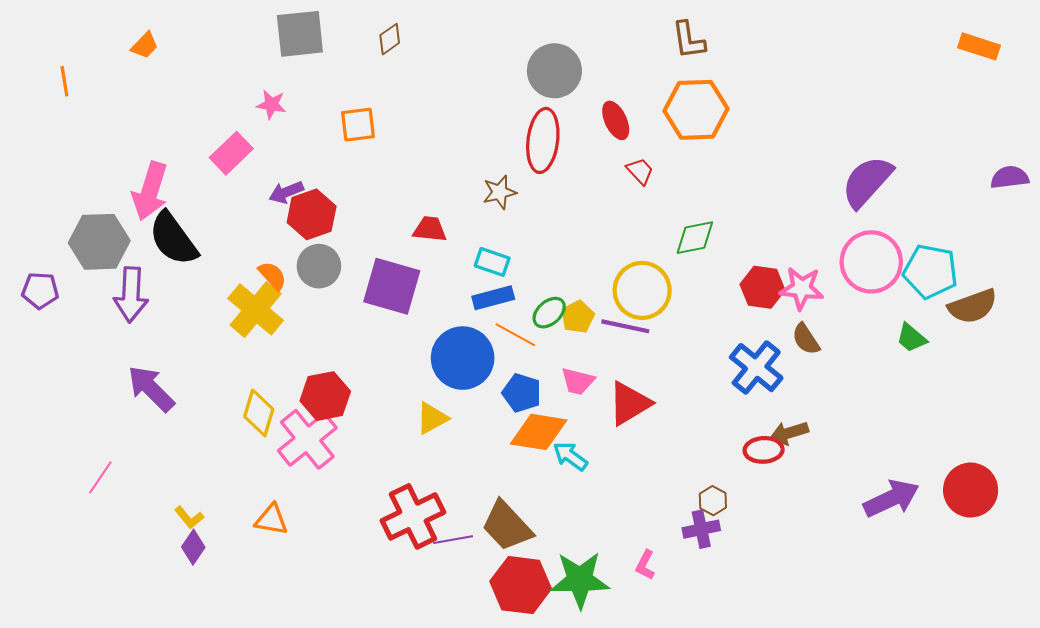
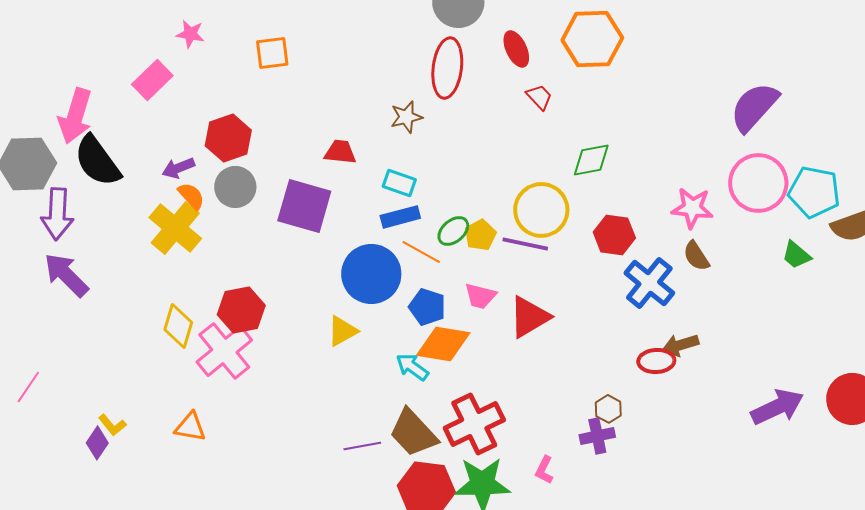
purple arrow: (286, 192) -> (178, 168), moved
red hexagon: (763, 287) -> (614, 235), moved
purple arrow: (151, 389) -> (66, 275), moved
cyan arrow: (570, 456) -> (412, 367), moved
red cross: (413, 516) -> (474, 424), moved
purple diamond: (193, 547) -> (97, 443), moved

